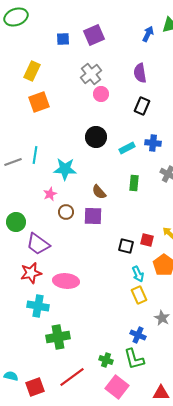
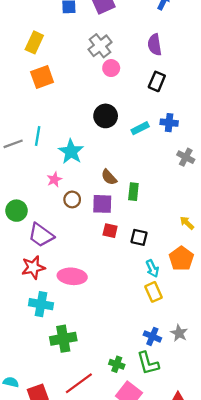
cyan star: (65, 169) -> (71, 152), turned 30
green rectangle: (134, 183) -> (133, 192), moved
red square: (147, 240) -> (110, 231), moved
gray star: (162, 318) -> (179, 333), moved

